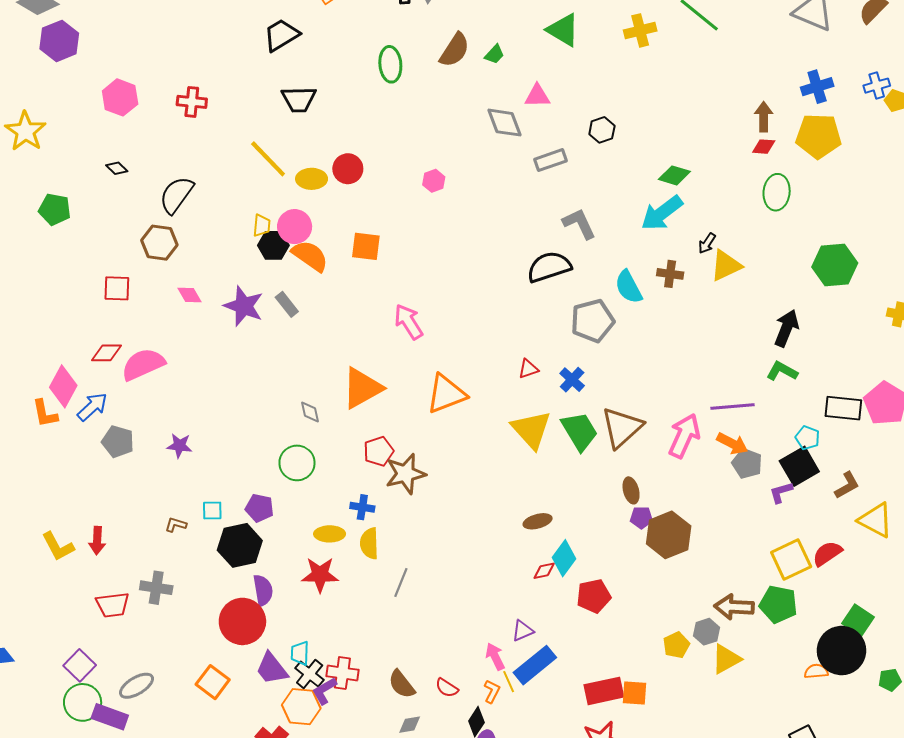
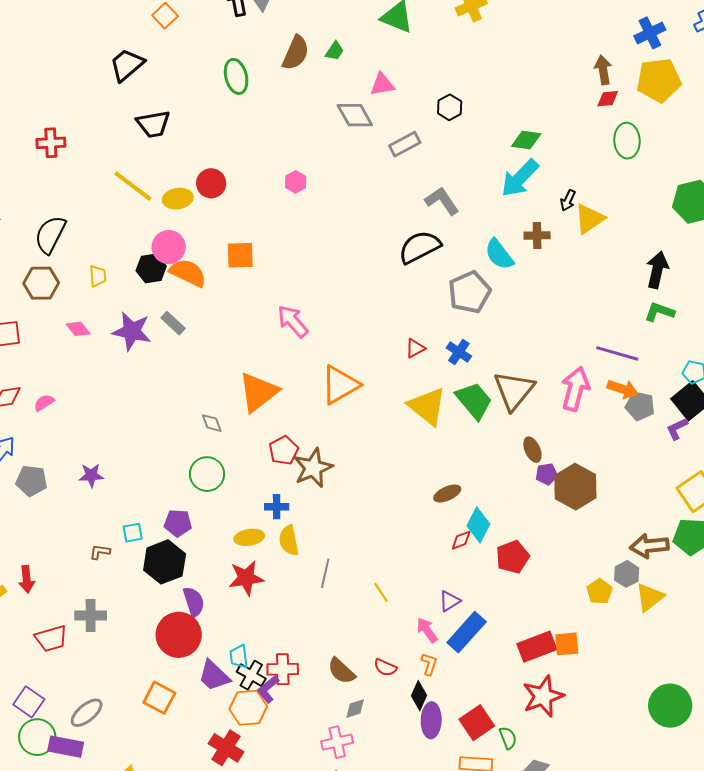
yellow trapezoid: (262, 225) -> (98, 276), moved
pink semicircle: (143, 364) -> (44, 403), size x0.5
purple line: (732, 406) -> (617, 353), turned 30
yellow line: (509, 682) -> (381, 592), moved

